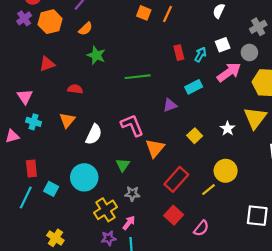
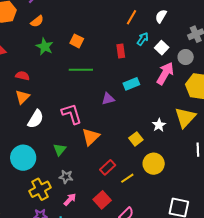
orange square: (144, 13) -> (77, 41), moved
orange line: (168, 14) -> (132, 17), moved
white square: (223, 45) -> (162, 48), turned -32
cyan arrow: (200, 55) -> (143, 39), moved
pink arrow: (229, 72) -> (165, 73), turned -30
orange triangle: (67, 120) -> (23, 97), moved
yellow square: (195, 136) -> (136, 139), moved
red rectangle: (176, 179) -> (108, 167), size x0.7
yellow line: (208, 190) -> (127, 178), moved
pink arrow: (129, 223) -> (70, 199), moved

